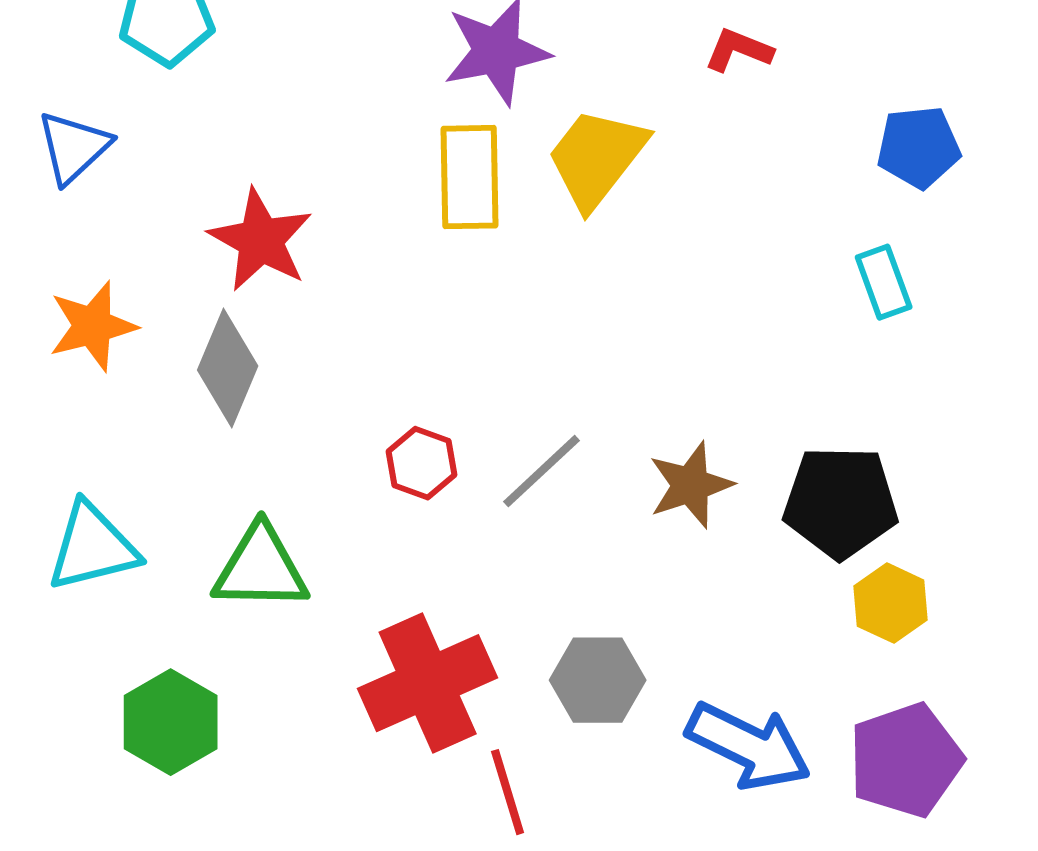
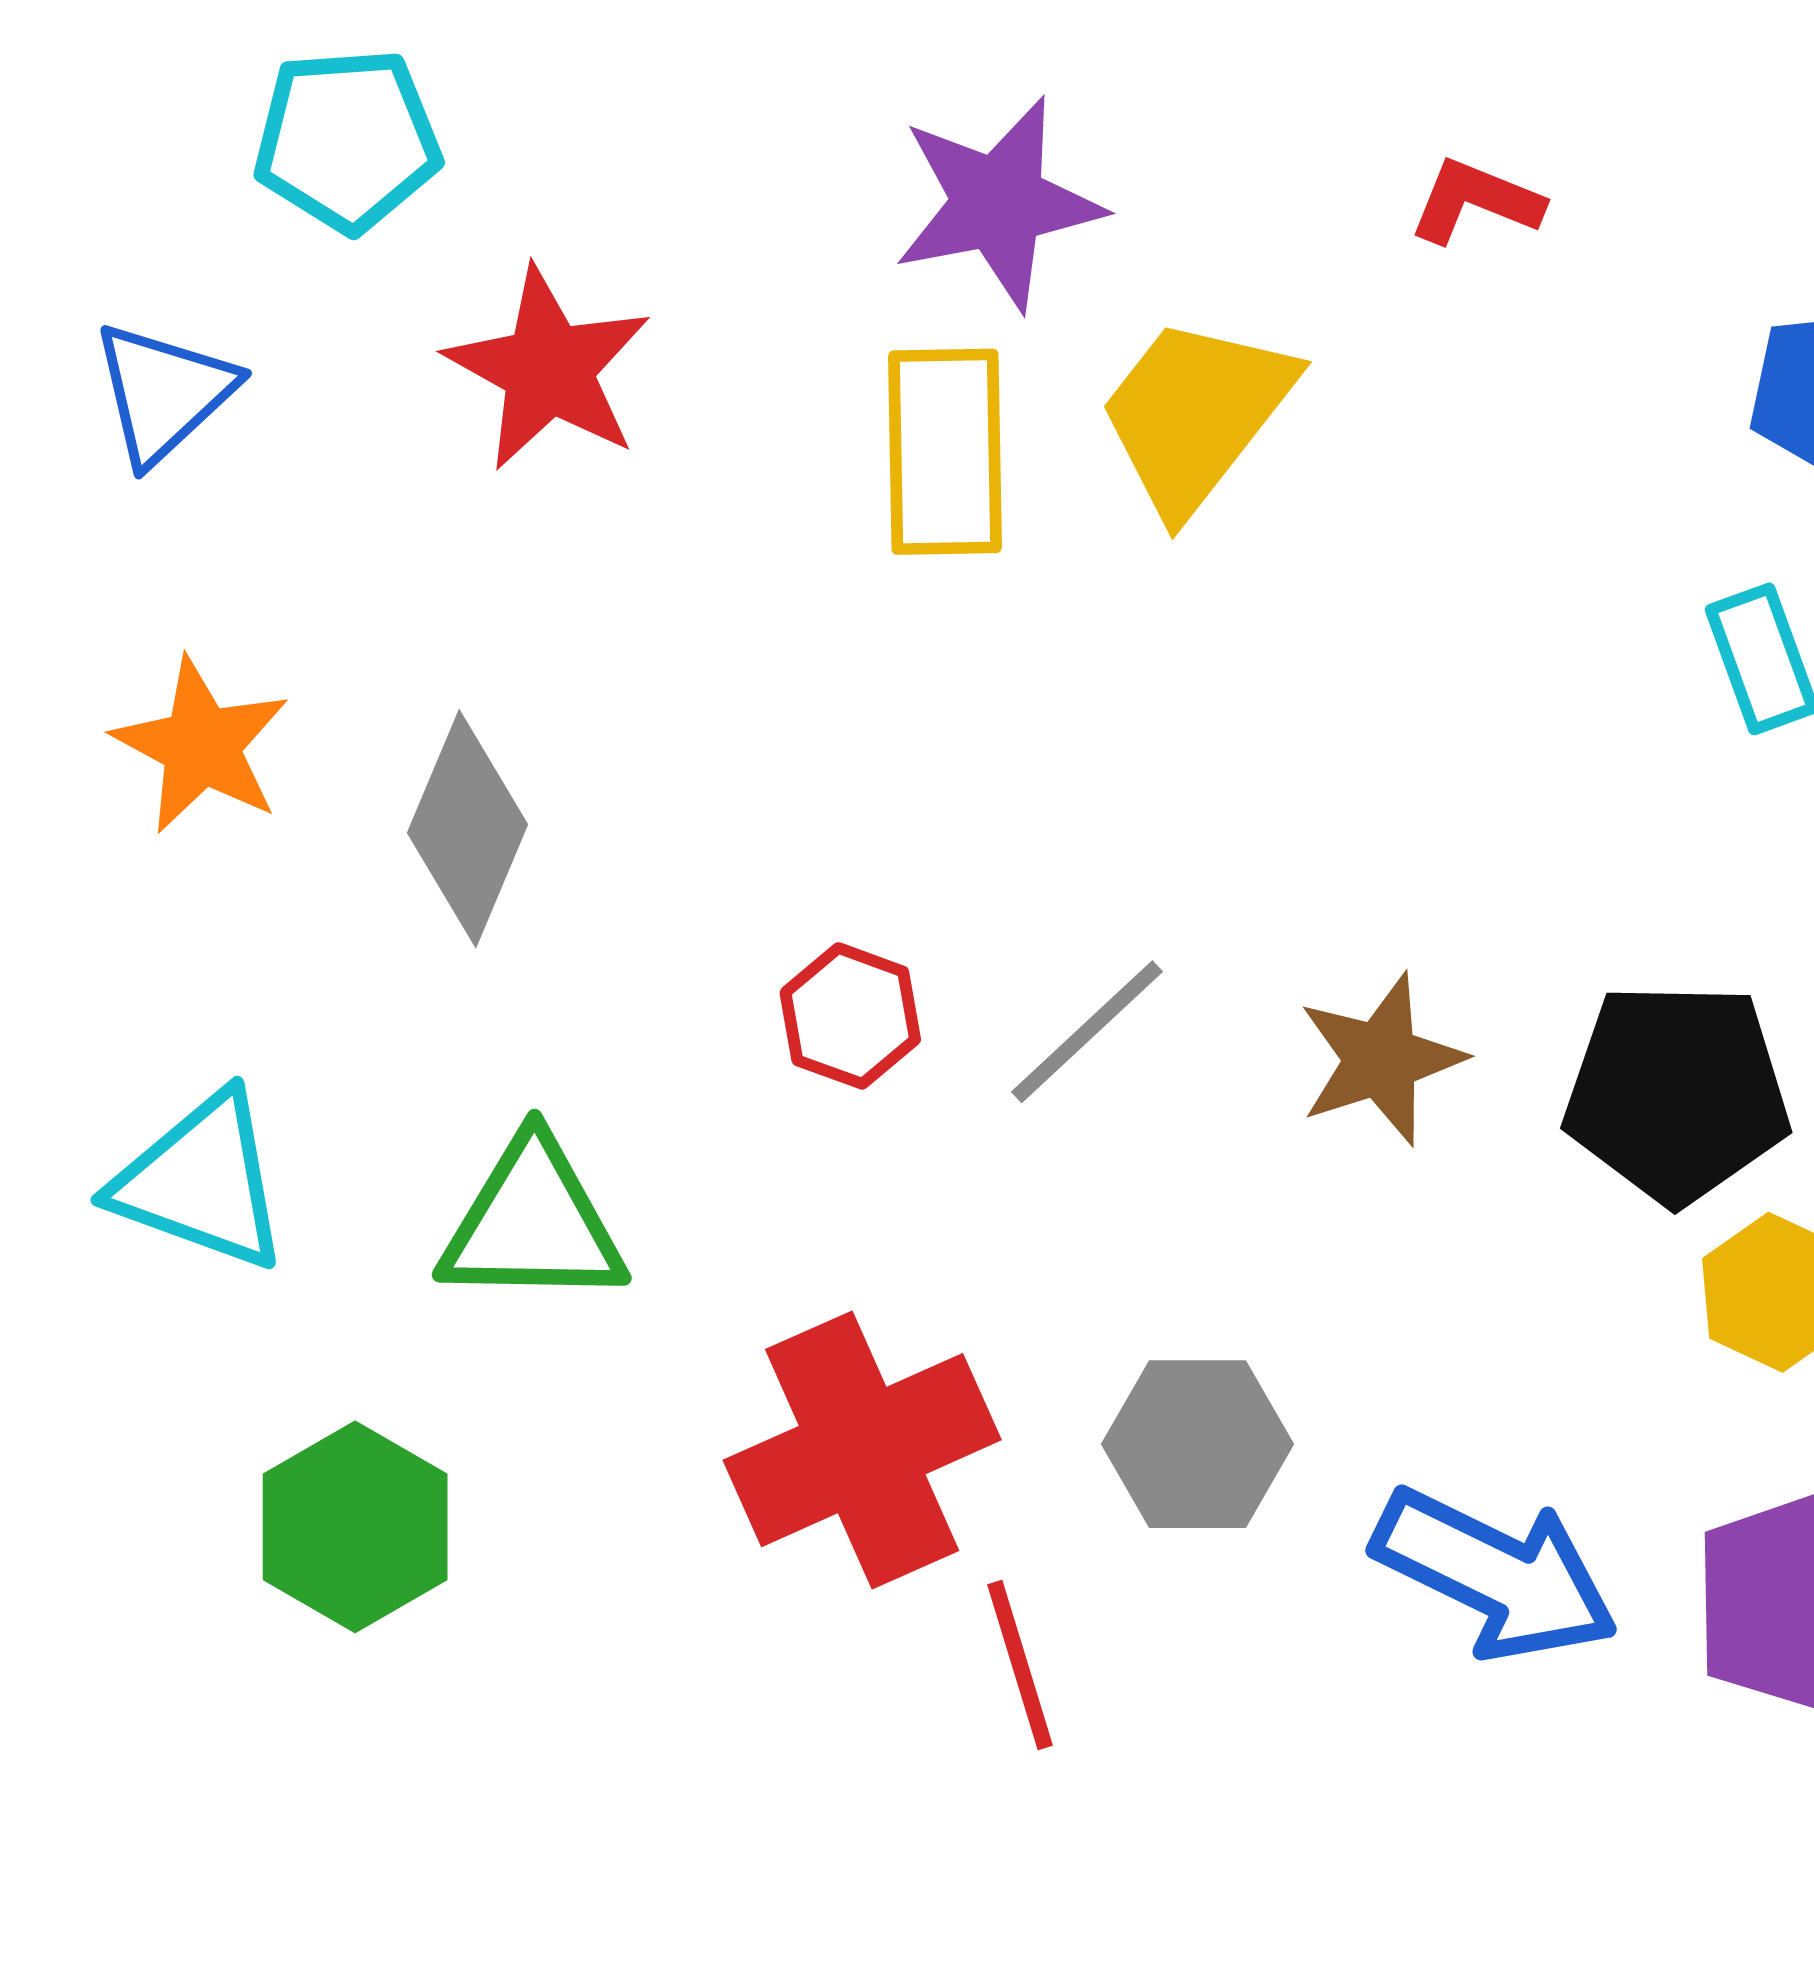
red star: (261, 240) -> (548, 369), moved
orange star: (93, 326) -> (201, 746), turned -30
cyan triangle: (93, 547) -> (201, 1182), turned 34

